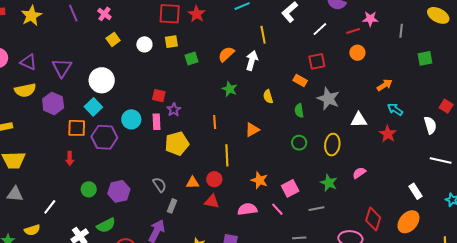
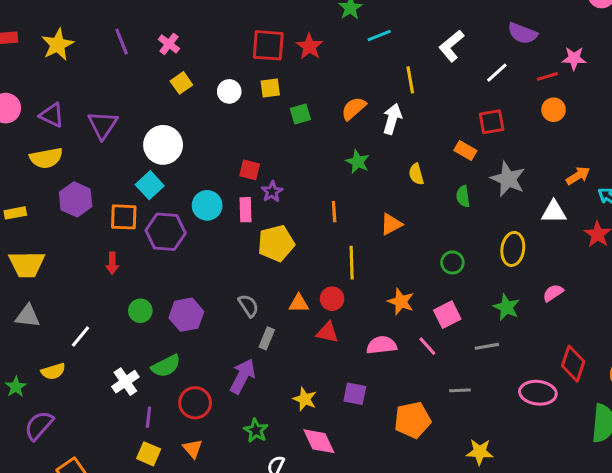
orange arrow: (385, 85) -> (578, 176), moved
purple hexagon: (53, 103) -> (76, 199), moved
green circle: (299, 143) -> (452, 262), moved

